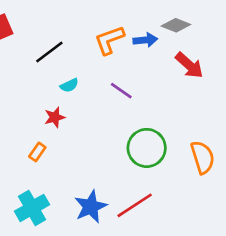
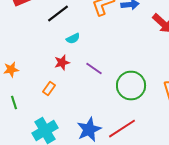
purple line: (121, 91) -> (94, 69), moved

